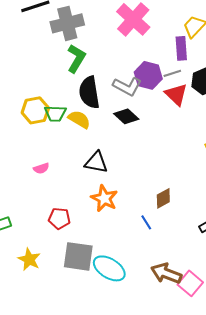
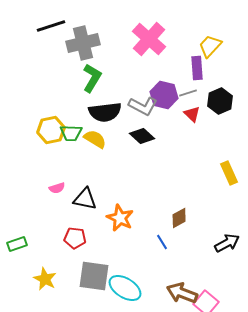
black semicircle: (89, 92) -> (105, 112), turned -88
red triangle: (176, 94) -> (192, 114), size x0.7
black triangle: (96, 162) -> (85, 199), moved

